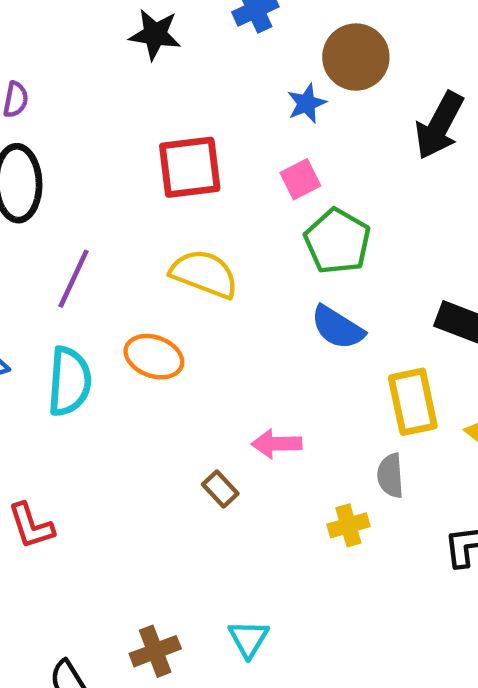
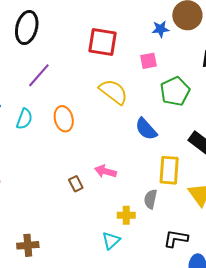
green pentagon: (337, 241) -> (175, 91), moved
yellow semicircle: (204, 274) -> (113, 92), moved
orange ellipse: (154, 357) -> (64, 119), turned 40
cyan semicircle: (69, 381) -> (24, 119), size x0.7
cyan triangle: (248, 639) -> (111, 241), moved

